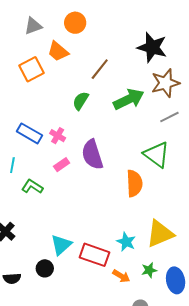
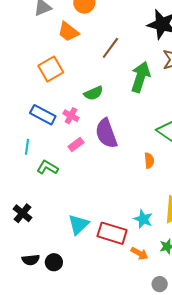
orange square: (31, 69) -> (51, 69), moved
green arrow: (129, 99) -> (140, 77), turned -44
green semicircle: (81, 101) -> (93, 93), moved, turned -144
orange semicircle: (134, 183) -> (149, 161), size x0.6
black circle: (45, 268) -> (54, 262), moved

